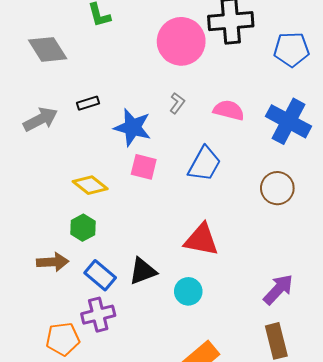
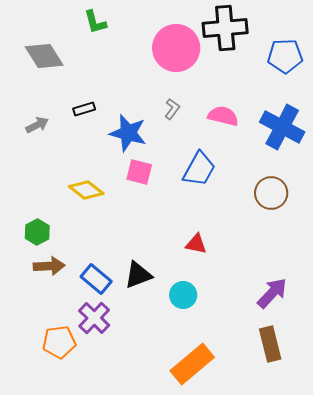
gray arrow: (40, 119) -> (37, 125), size x0.7
green hexagon: (83, 228) -> (37, 232), moved
red triangle: (201, 240) -> (196, 244), size x0.6
purple cross: (98, 315) -> (94, 318), turned -32

